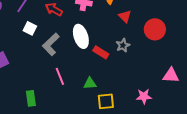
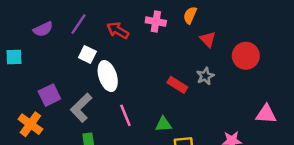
white ellipse: (81, 36) -> (108, 76), moved
gray L-shape: (51, 44) -> (81, 108), moved

